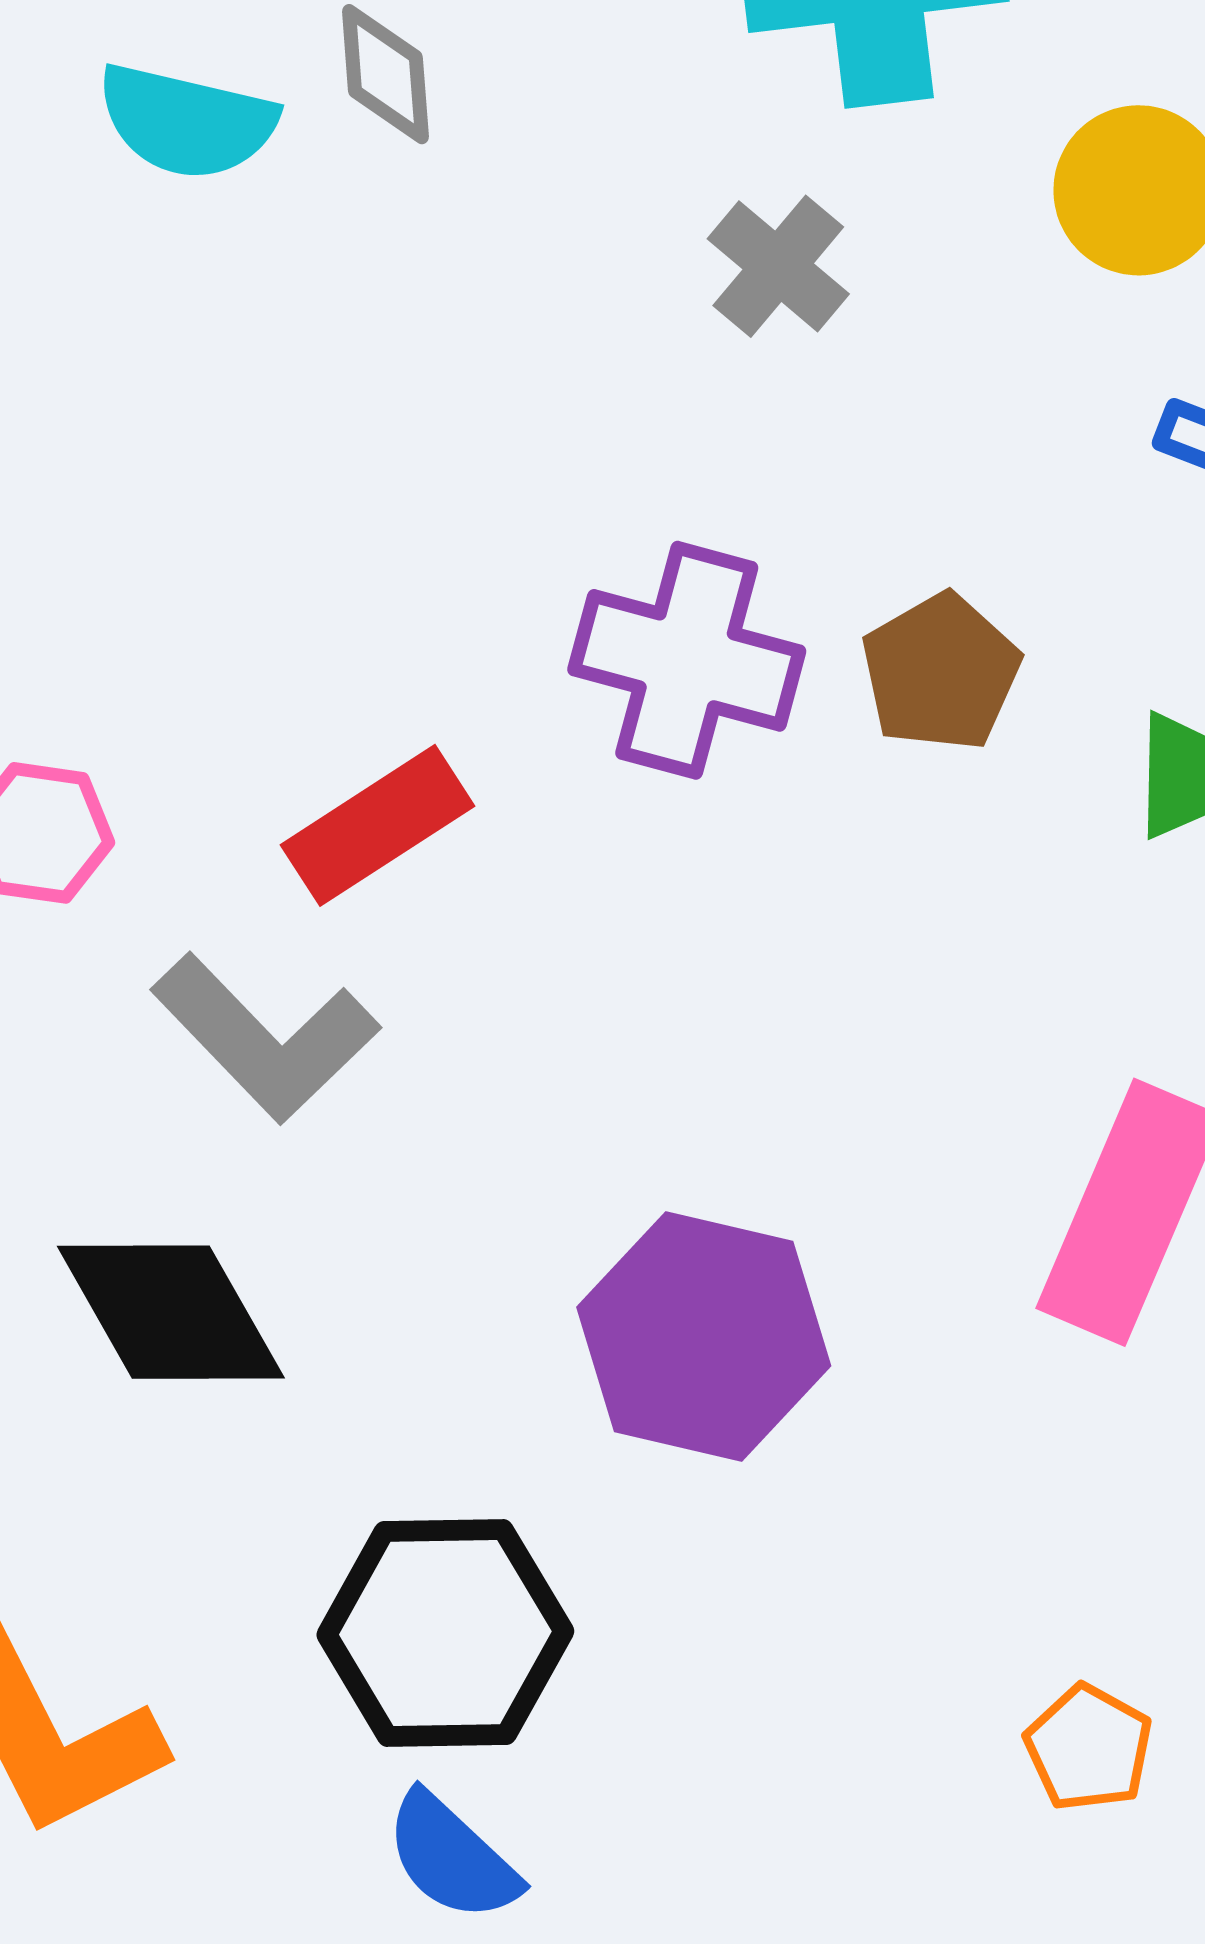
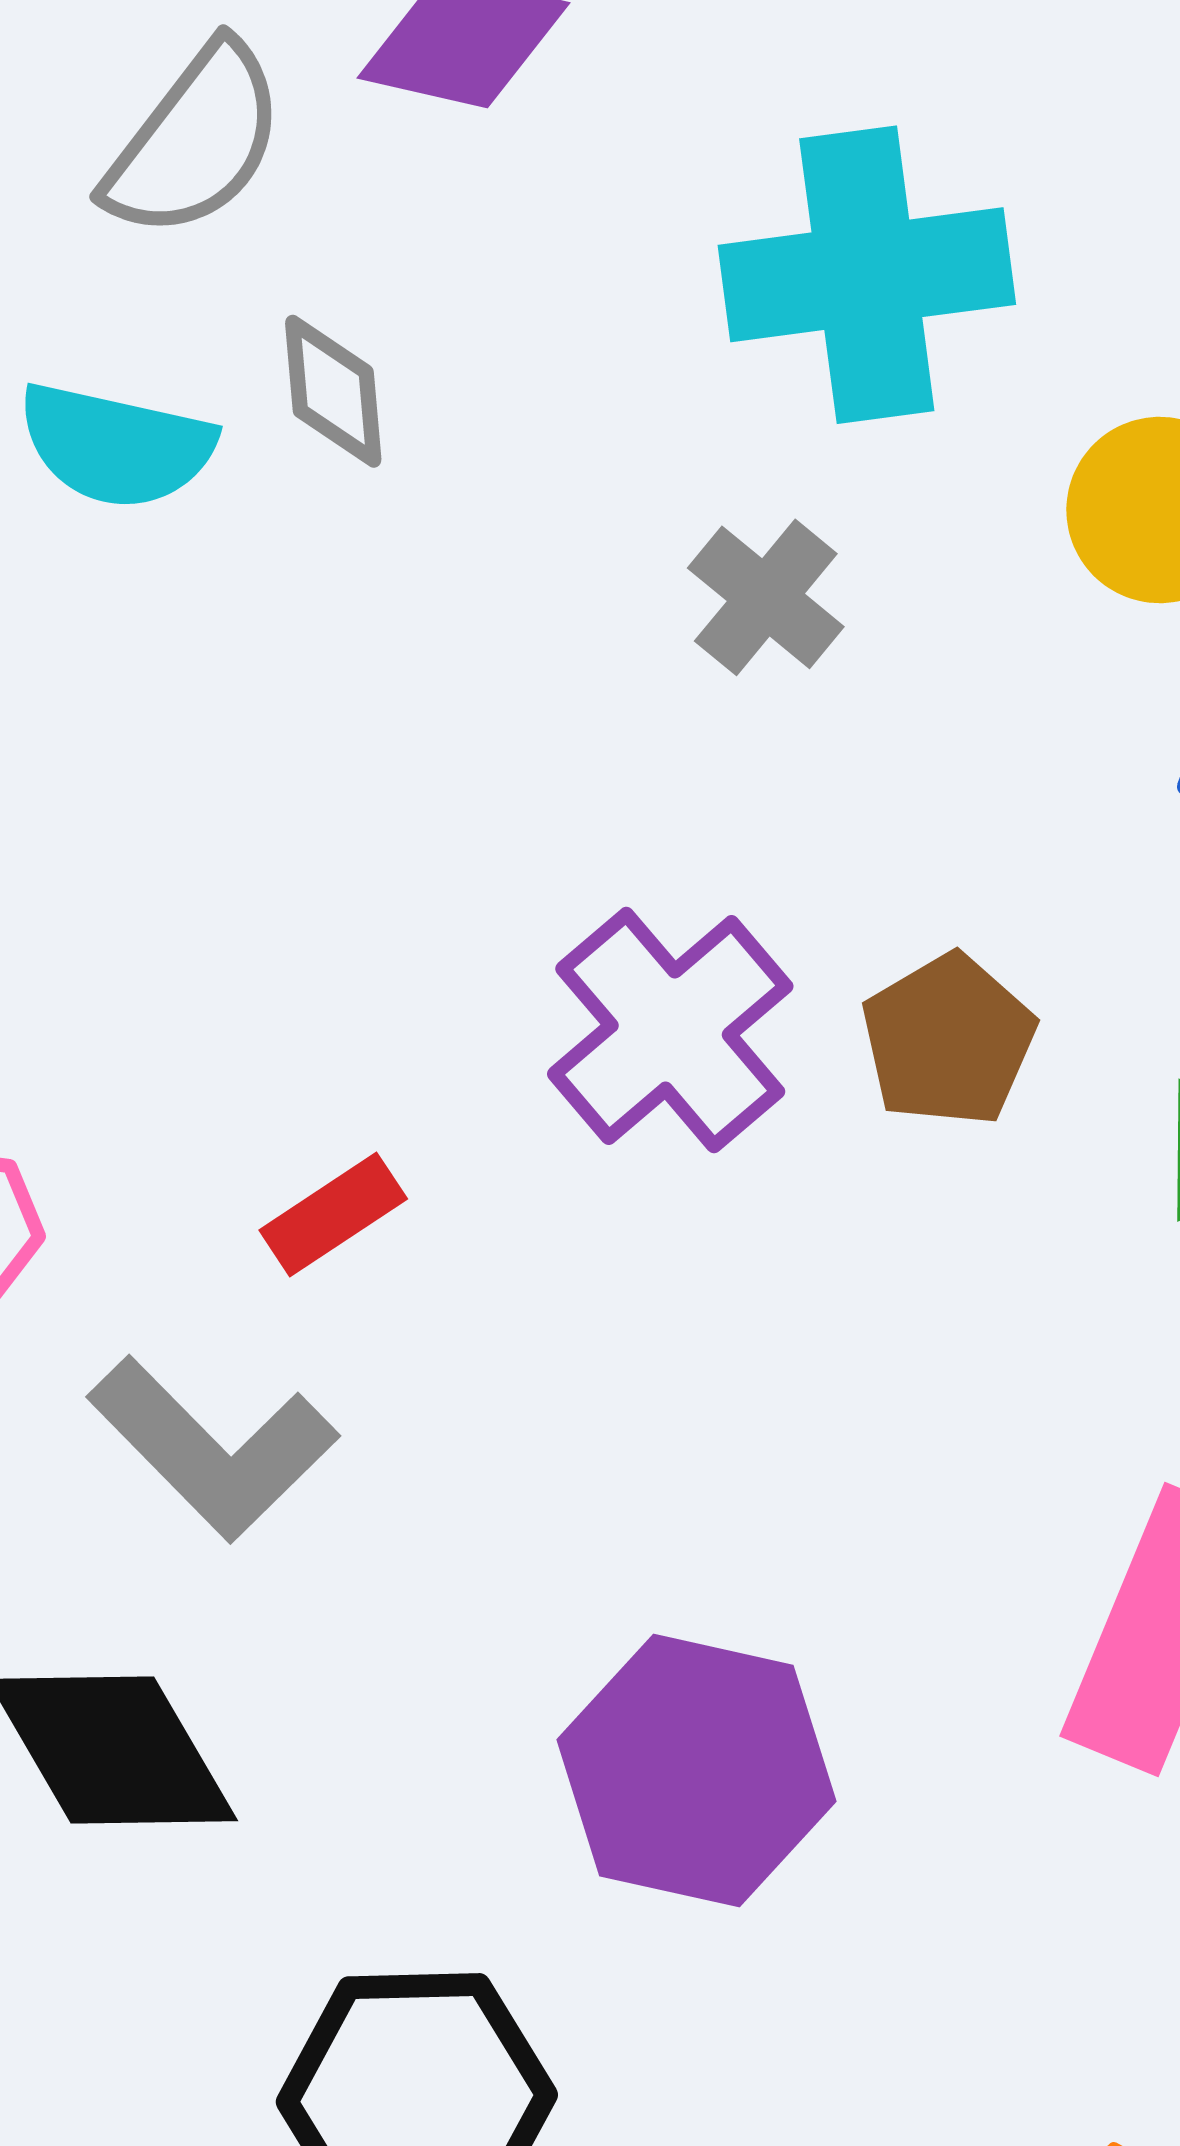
purple cross: (687, 660) -> (670, 1030), turned 35
red rectangle: (377, 825) -> (333, 1214), size x0.7

